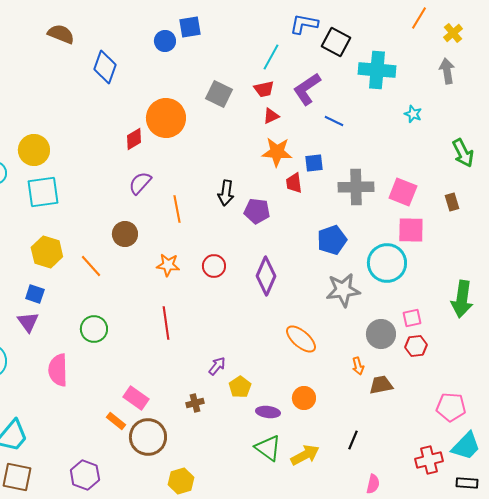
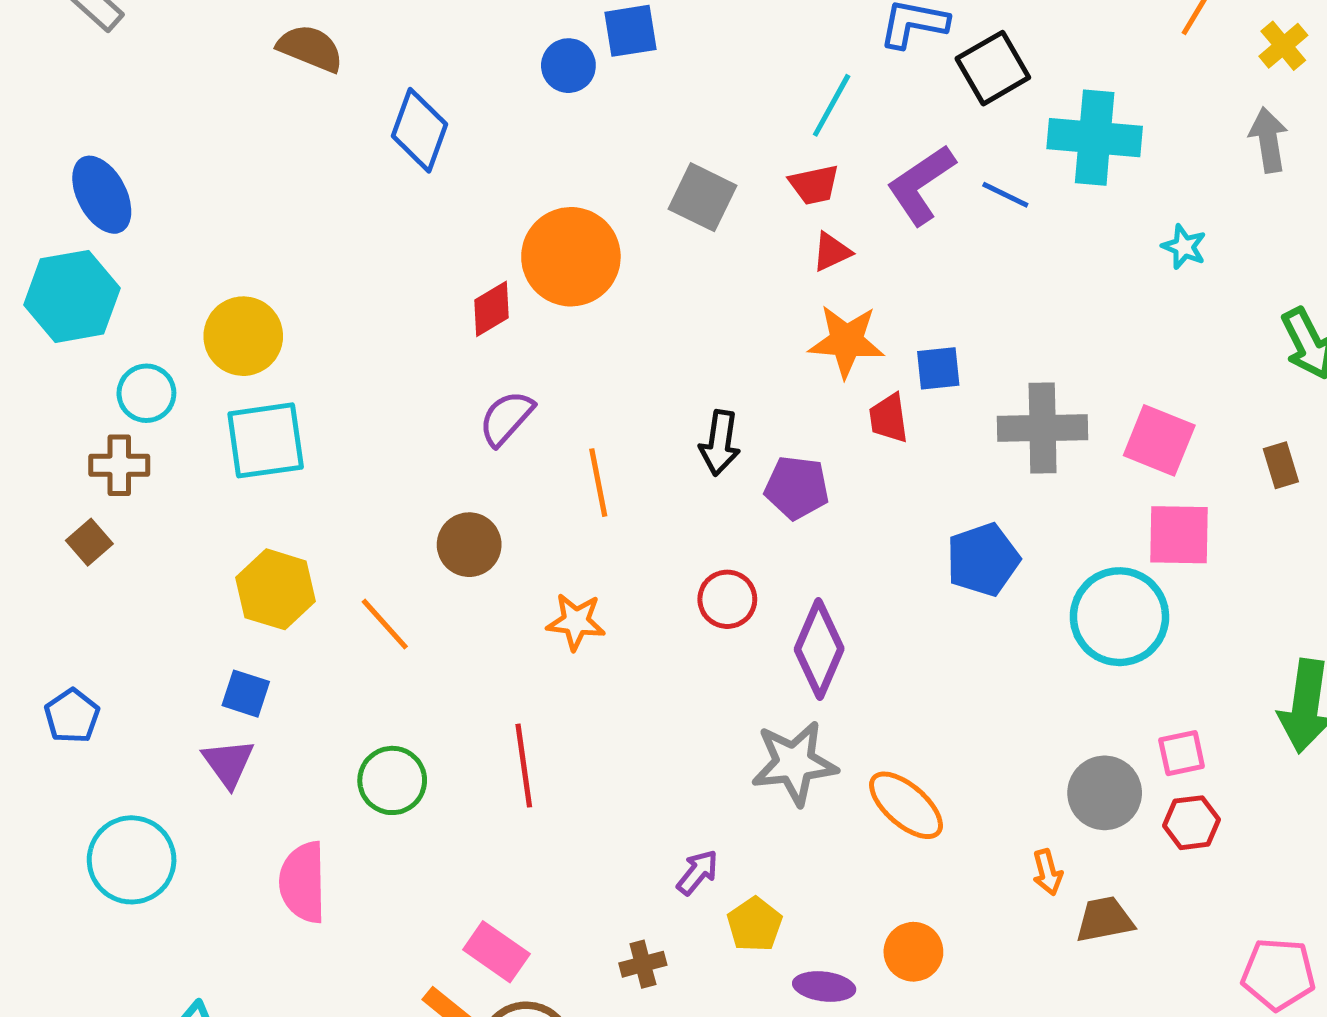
black square: (336, 42) -> (993, 68), turned 32
blue line: (334, 121) -> (1005, 195), moved
red circle: (214, 266) -> (727, 599), moved
gray star: (343, 290) -> (794, 763), moved
red line: (166, 323) -> (524, 766), moved

